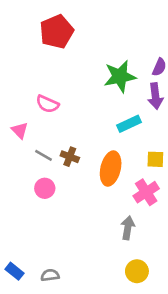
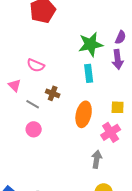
cyan rectangle: (129, 124) -> (89, 73), moved, turned -72
brown cross: (70, 157) -> (53, 93), moved

